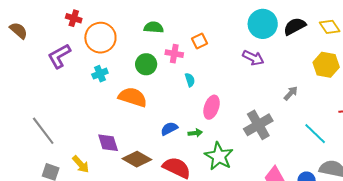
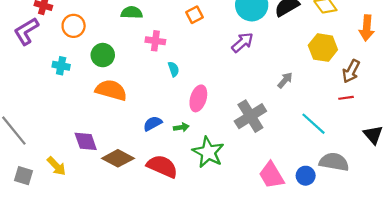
orange circle: (100, 38) -> (74, 26), size x0.7
orange square: (199, 41) -> (195, 15), moved
purple L-shape: (59, 56) -> (26, 31), moved
purple arrow: (253, 58) -> (242, 42), turned -65
green circle: (146, 64) -> (103, 55), moved
cyan cross: (100, 74) -> (61, 66), moved, turned 35

